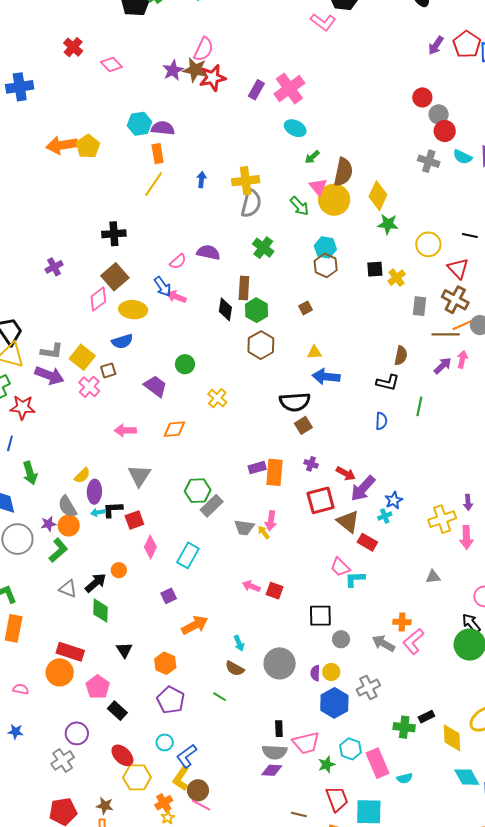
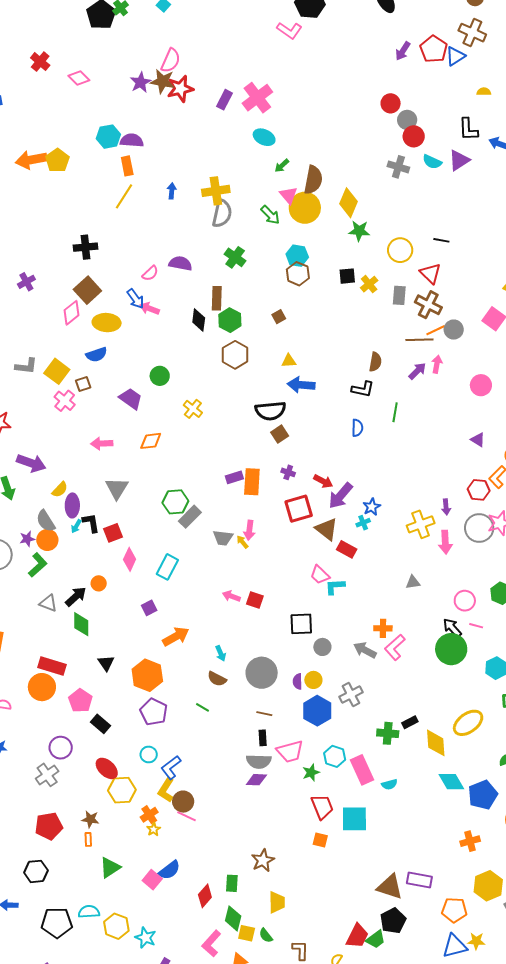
gray rectangle: (420, 306) -> (399, 295), moved
purple arrow: (49, 375) -> (31, 463), moved
black L-shape: (113, 509) -> (91, 523), turned 85
cyan arrow: (98, 512) -> (76, 526), turned -48
orange hexagon: (165, 663) -> (147, 675), size x1.4
brown line: (299, 815) -> (264, 714), moved

